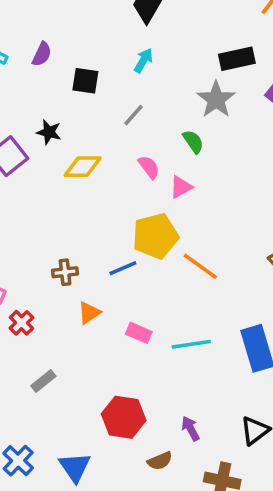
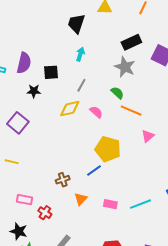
purple semicircle: (42, 54) -> (24, 63), size x1.5
black star: (49, 132) -> (34, 91), moved
yellow diamond: (83, 167) -> (70, 109), moved
pink triangle: (181, 187) -> (148, 136), moved
yellow pentagon: (155, 236) -> (108, 149), turned -30
orange line: (200, 266) -> (131, 111), moved

